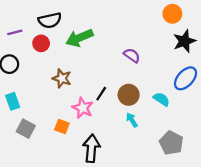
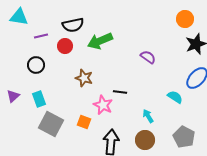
black line: (101, 94) -> (120, 92), turned 64
brown circle: (129, 95) -> (145, 140), moved
gray square: (26, 129) -> (51, 124), size x1.4

